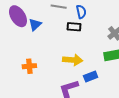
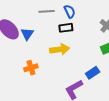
yellow arrow: (73, 60) -> (60, 49), moved
orange cross: (29, 66) -> (31, 68), moved

